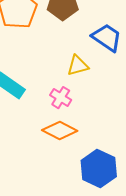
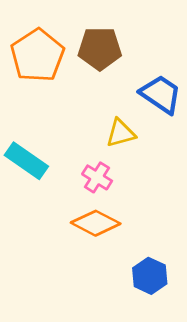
blue hexagon: (99, 169) -> (150, 276), size x0.7

